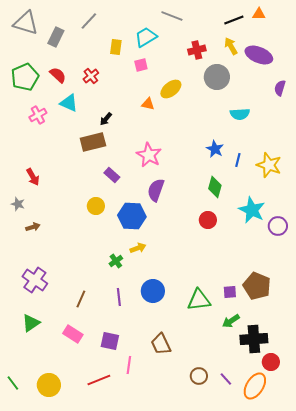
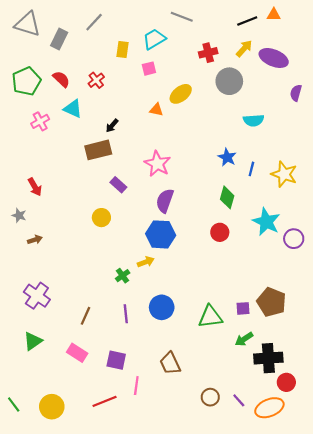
yellow arrow: (231, 46) -> (244, 48), turned 72
blue hexagon: (132, 216) -> (161, 234), moved
orange ellipse: (255, 386) -> (269, 408), turned 36

